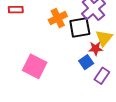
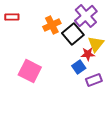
black square: (80, 28) -> (73, 34), turned -30
purple rectangle: (102, 76) -> (94, 80), turned 35

